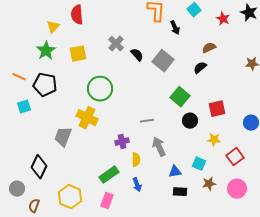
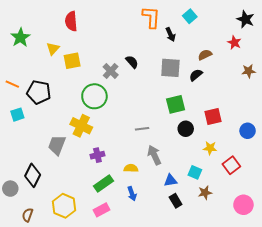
red star: (223, 19) -> (234, 43), moved
yellow triangle: (53, 27) -> (53, 49), moved
gray cross: (116, 44) -> (111, 71), moved
green star: (46, 51) -> (20, 38), moved
gray square: (163, 61) -> (170, 68), moved, turned -35
green square: (180, 97) -> (176, 104), turned 36
purple cross: (122, 142) -> (97, 155), moved
yellow semicircle: (136, 160) -> (131, 168), turned -88
gray circle: (17, 189) -> (10, 189), moved
pink circle: (237, 189) -> (243, 205), moved
black rectangle: (180, 192) -> (176, 201), turned 56
pink rectangle: (107, 201) -> (102, 210), turned 42

